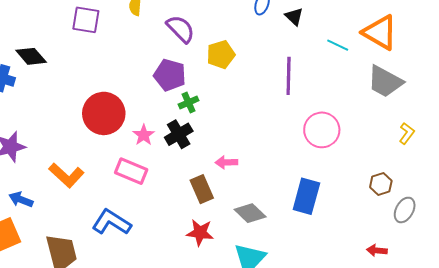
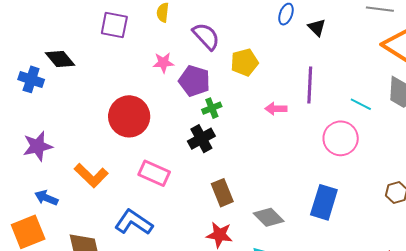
cyan line: (338, 45) -> (361, 104), moved
pink star: (144, 135) -> (163, 63), moved, turned 30
pink arrow: (226, 162) -> (276, 109), moved

